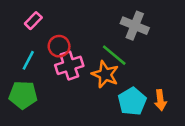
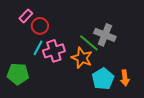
gray cross: (135, 26) -> (105, 35), moved
red circle: (59, 46) -> (40, 26), moved
cyan line: (28, 60) -> (38, 48), moved

